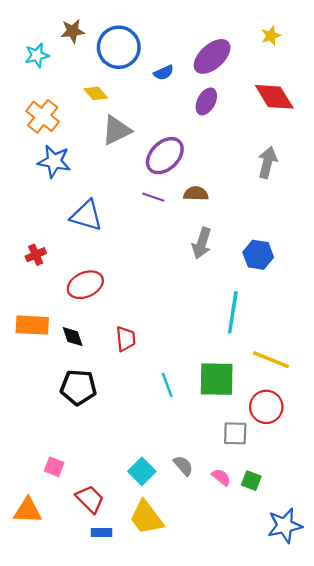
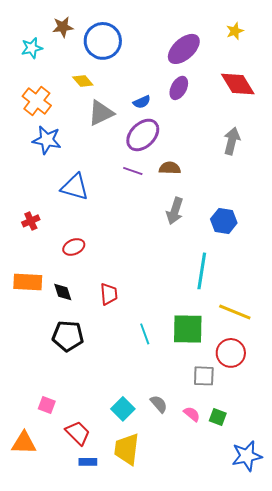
blue semicircle: (164, 73) -> (142, 102), moved
red ellipse: (85, 285) -> (74, 247), size x0.7
yellow trapezoid: (146, 518) -> (127, 449), turned 44

